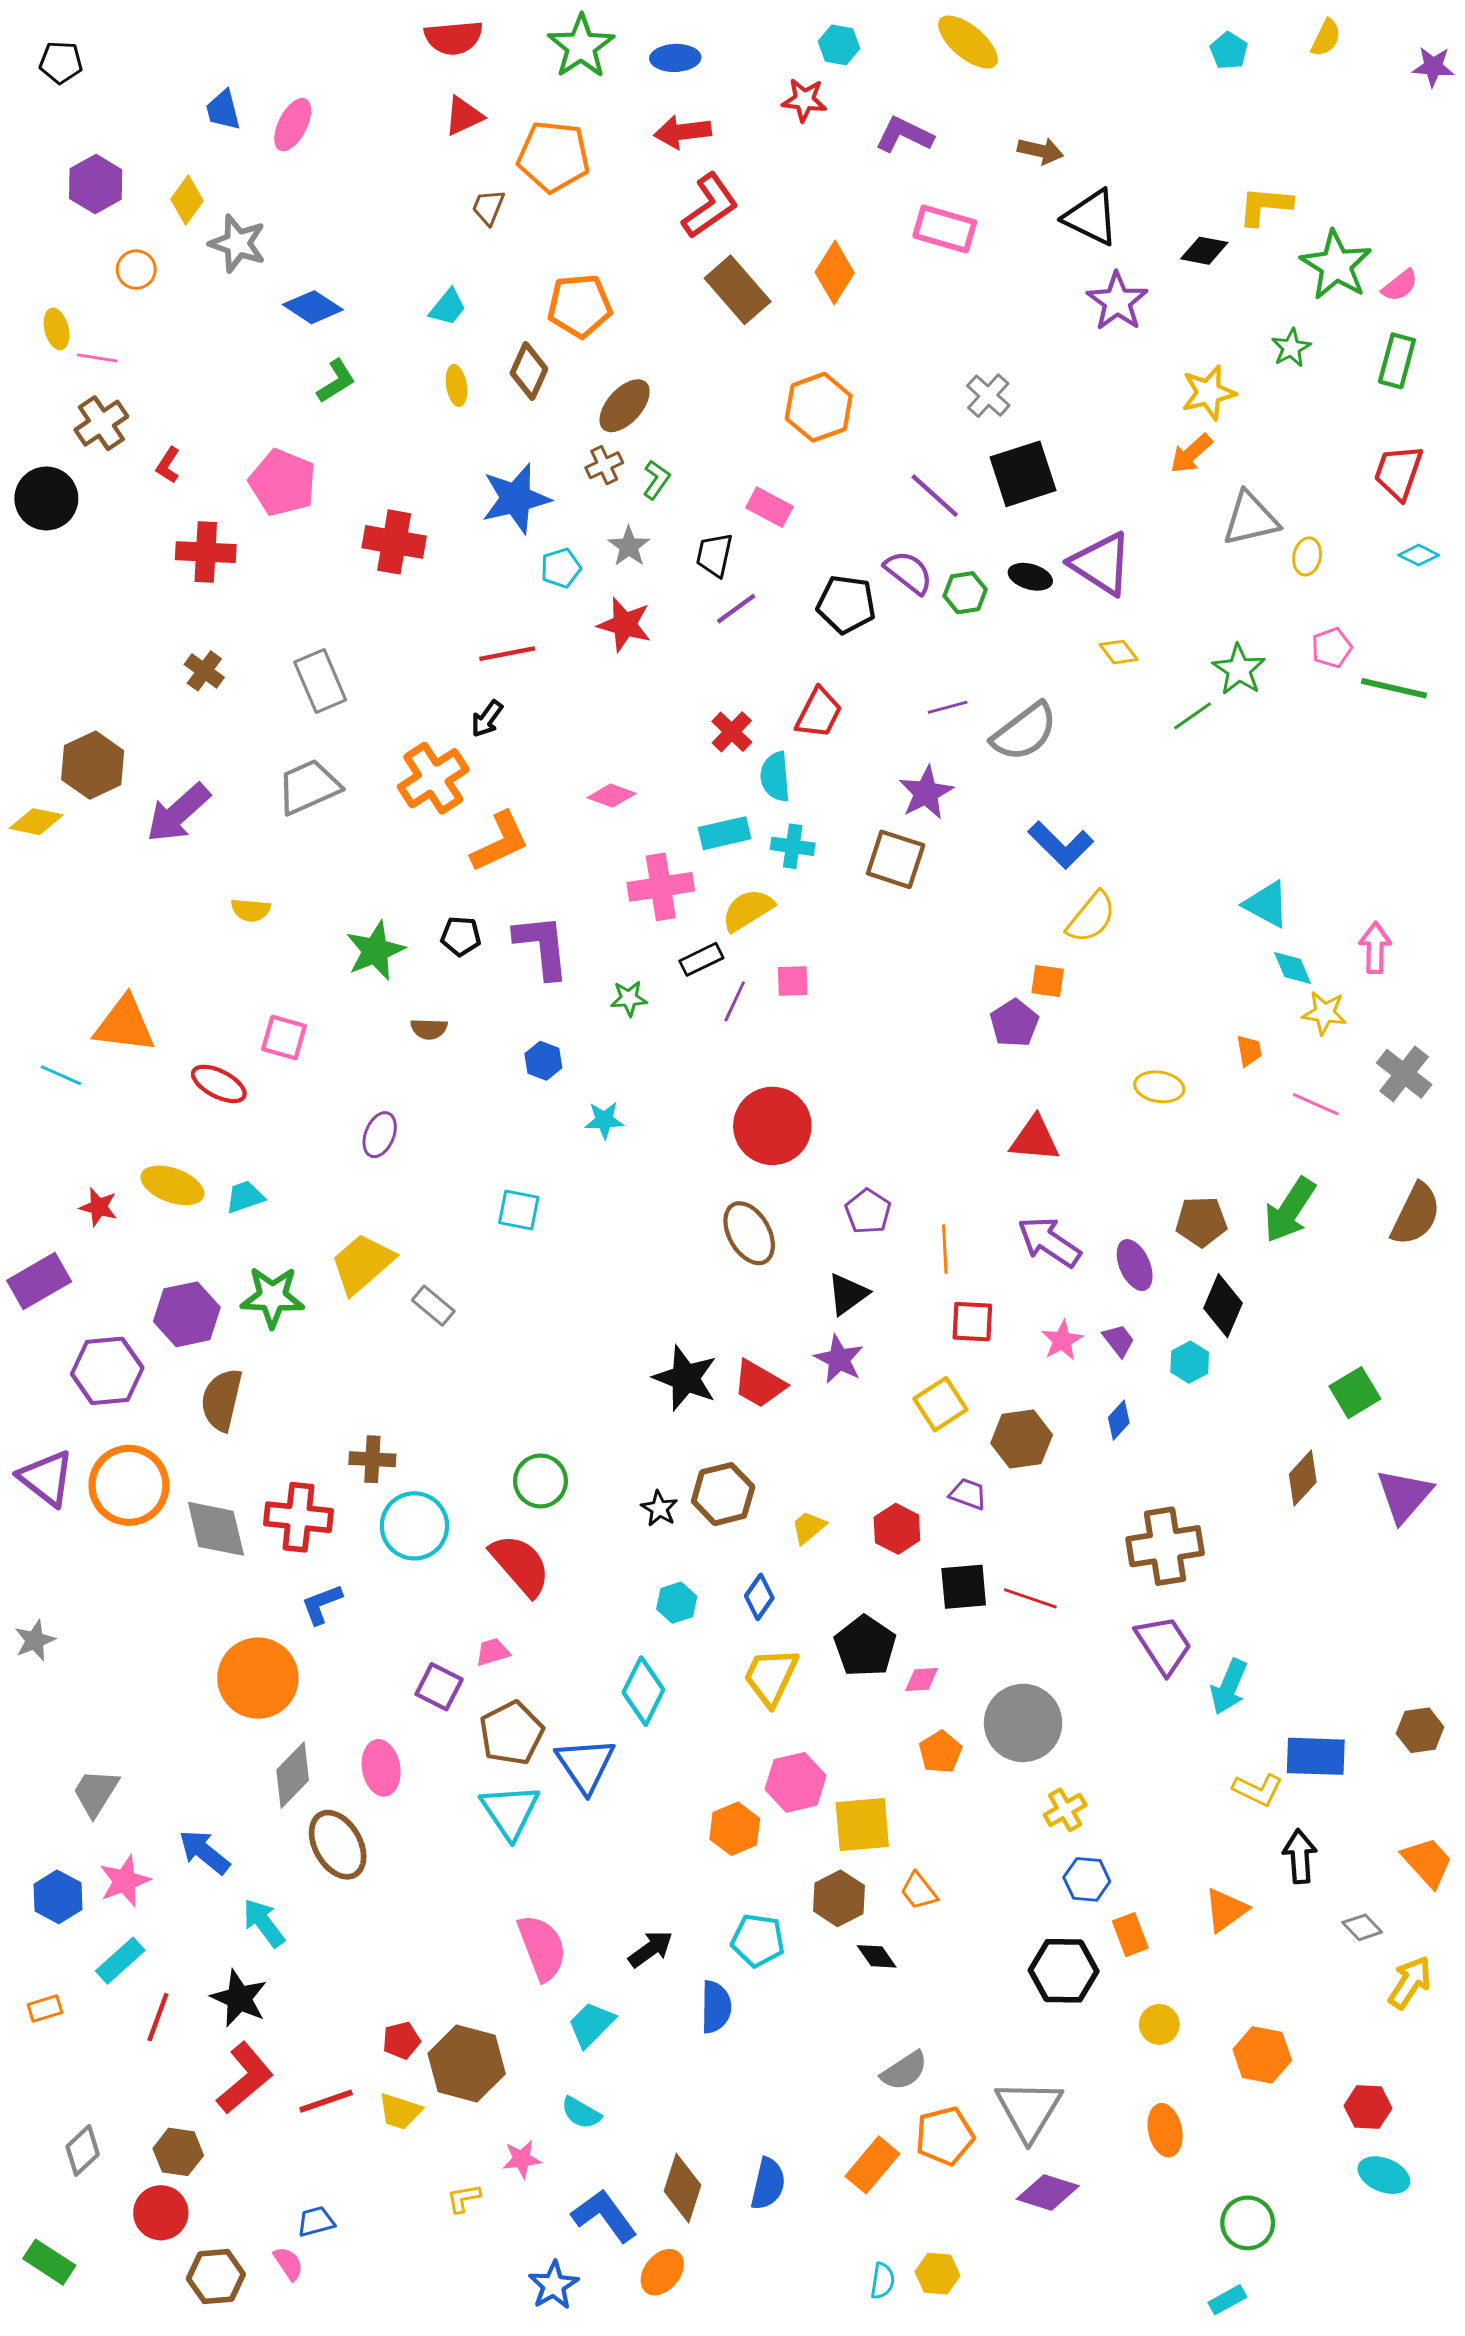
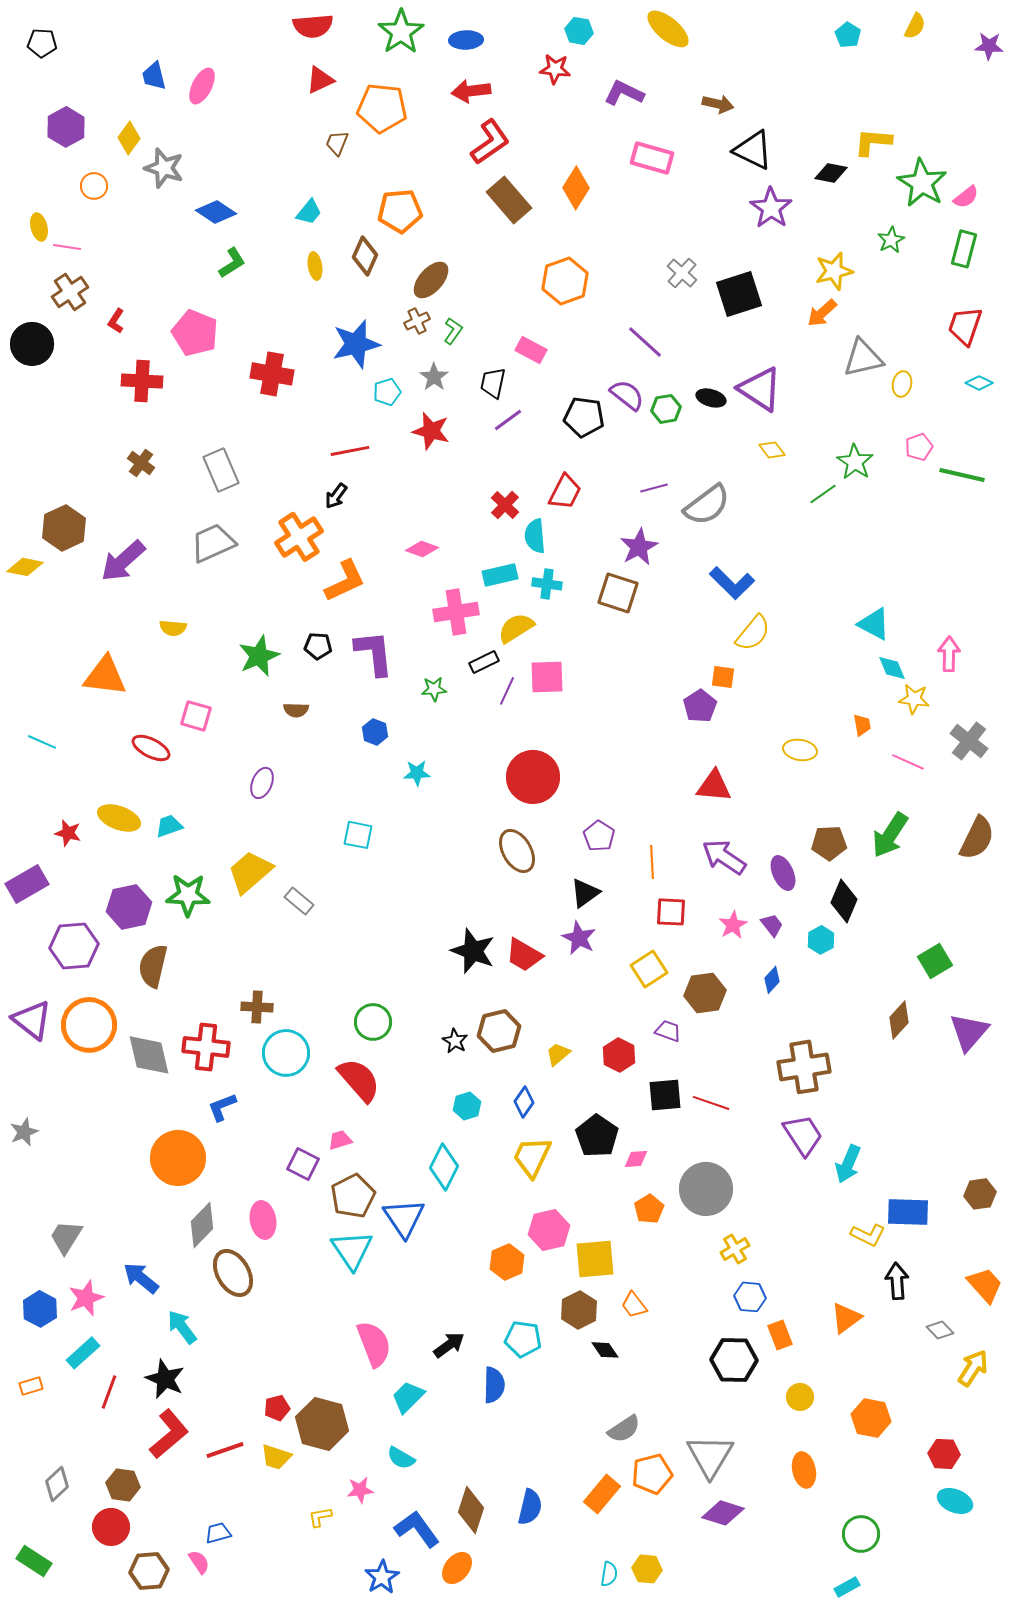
black square: (1023, 474) -> (739, 294), moved
pink square: (793, 981) -> (547, 677), size x1.5
orange triangle: (125, 1025) -> (105, 676), moved

